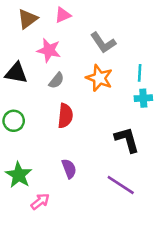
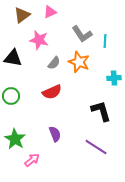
cyan line: (140, 73) -> (105, 41), moved
gray semicircle: (56, 81) -> (54, 63), moved
red semicircle: (65, 116) -> (52, 92), turned 60

